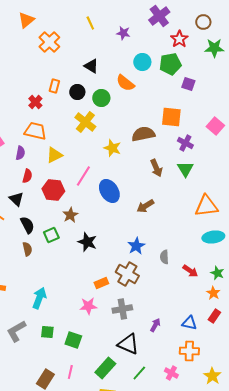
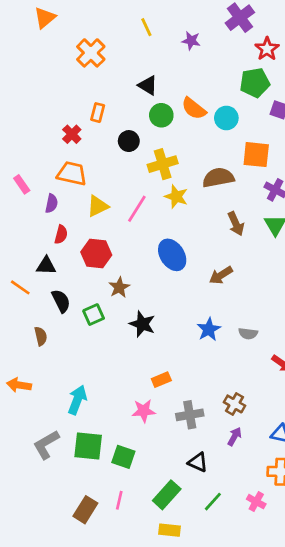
orange triangle: (26, 20) -> (45, 18), moved
cyan circle: (142, 62) -> (226, 118), moved
black circle: (77, 92) -> (129, 141), moved
green circle: (101, 98) -> (161, 115), moved
yellow cross: (85, 122) -> (163, 164), moved, turned 35
pink line: (83, 176) -> (137, 209), moved
black triangle: (16, 199) -> (46, 266), turned -42
brown semicircle: (27, 249) -> (41, 336), moved
gray semicircle: (164, 257) -> (248, 333), moved, turned -80
brown cross: (127, 274) -> (234, 404), moved, size x0.7
green square: (47, 332) -> (88, 446), size x1.6
black triangle: (128, 344) -> (198, 462), size x0.7

